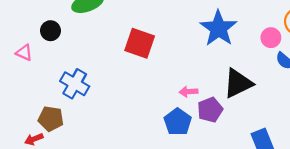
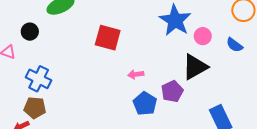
pink circle: (271, 38) -> (203, 36), moved
blue cross: (75, 84) -> (39, 79), moved
pink arrow: (189, 92) -> (136, 74), moved

